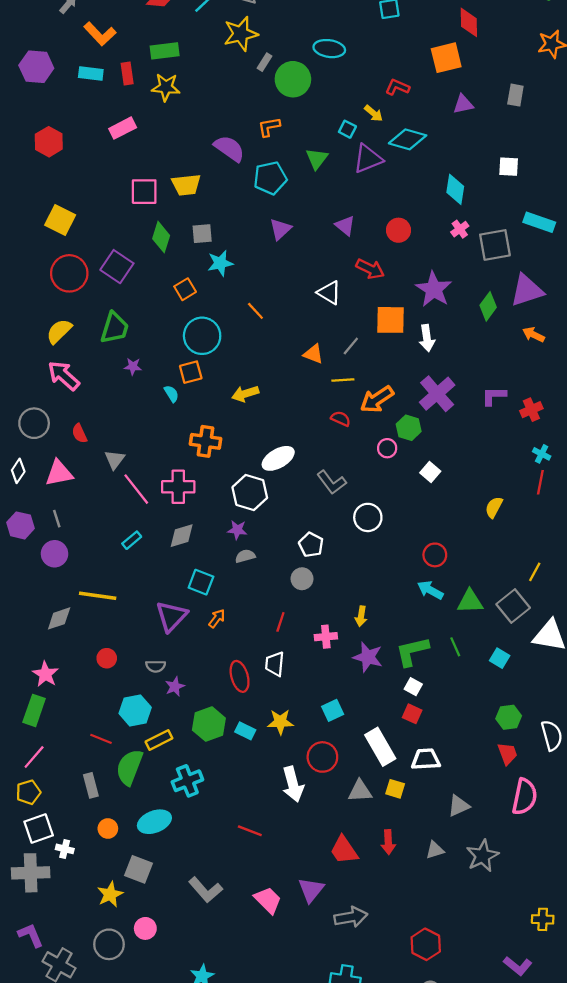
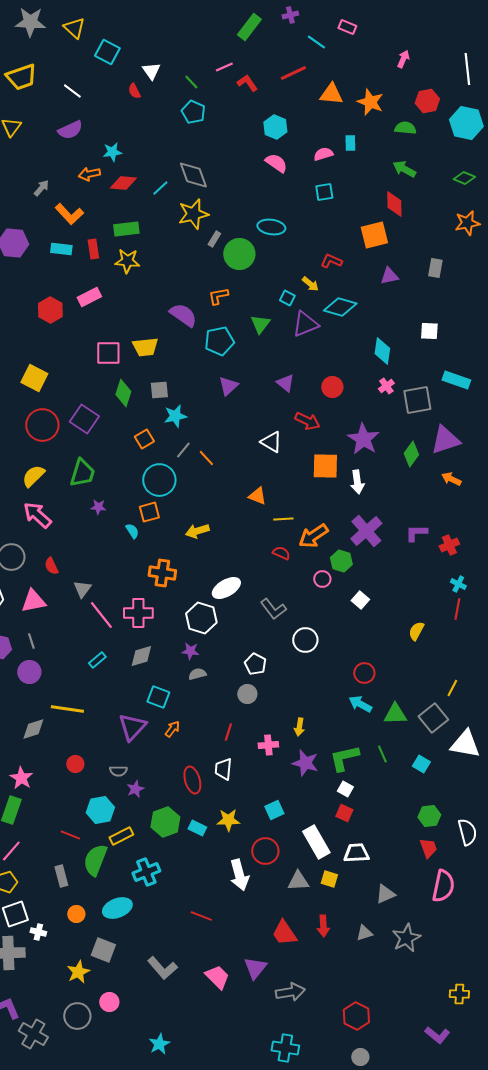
red hexagon: (49, 142) -> (50, 310), moved
gray line: (351, 346) -> (183, 450), moved

